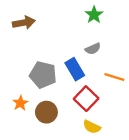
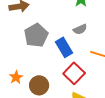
gray pentagon: (43, 75) -> (36, 35), moved, turned 30

